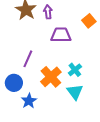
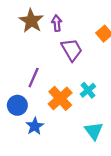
purple trapezoid: (61, 35) -> (72, 50), turned 60
cyan triangle: (75, 92) -> (94, 131), moved

